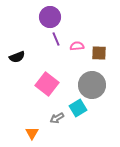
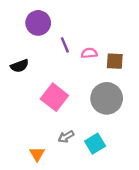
purple circle: (50, 17) -> (38, 23), moved
cyan square: (78, 108) -> (95, 144), moved

